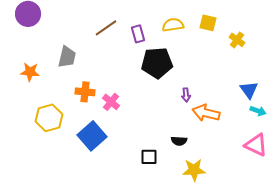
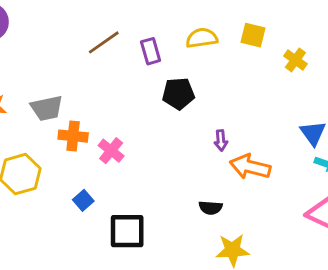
gray trapezoid: (67, 57) -> (47, 108), moved, turned 65
black pentagon: (157, 63) -> (178, 94), size x0.7
blue square: (92, 136) -> (83, 200), size x0.5
black square: (149, 157) -> (127, 231), moved, size x1.5

